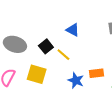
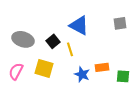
blue triangle: (73, 30) -> (79, 25), size x1.5
yellow line: (63, 55) -> (70, 49), turned 32

